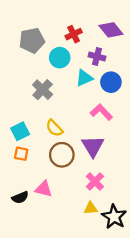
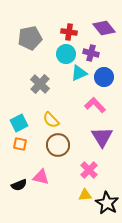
red cross: (74, 34) -> (69, 32), turned 35
cyan circle: (60, 58) -> (66, 54), moved
purple triangle: (93, 146) -> (102, 137), moved

